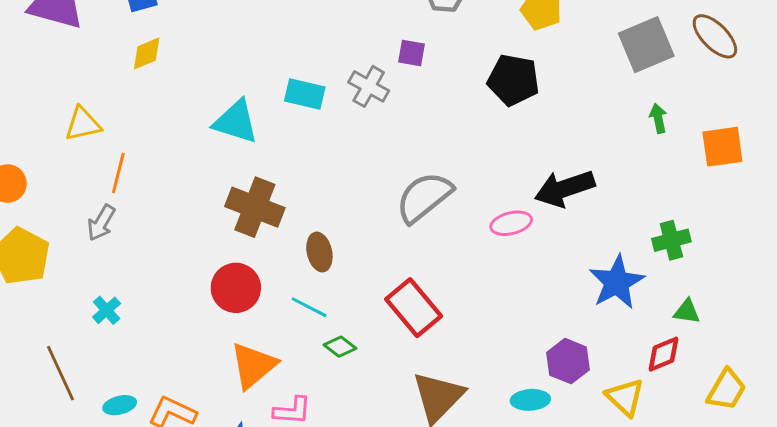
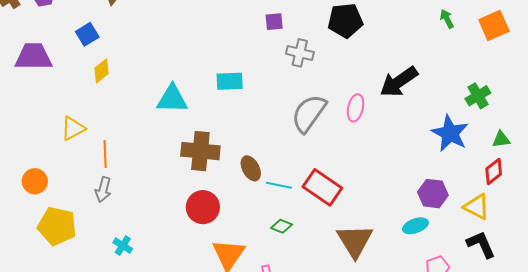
gray cross: (369, 86) -> (300, 53), moved
cyan rectangle: (305, 94) -> (230, 81), moved
pink ellipse: (511, 223) -> (355, 108), moved, turned -48
cyan line: (309, 307) -> (279, 185), moved

